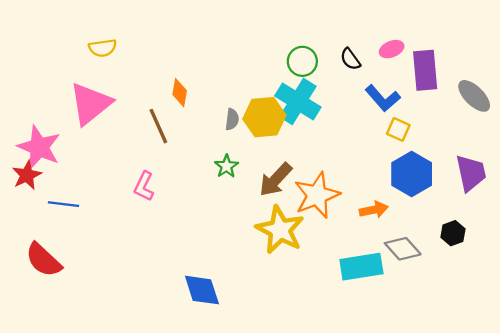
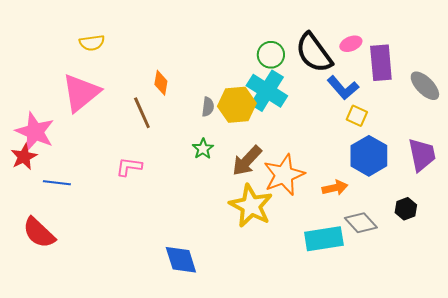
black semicircle: (350, 59) -> (314, 53), size x2.0
pink L-shape: (144, 186) -> (129, 167), turned 72

